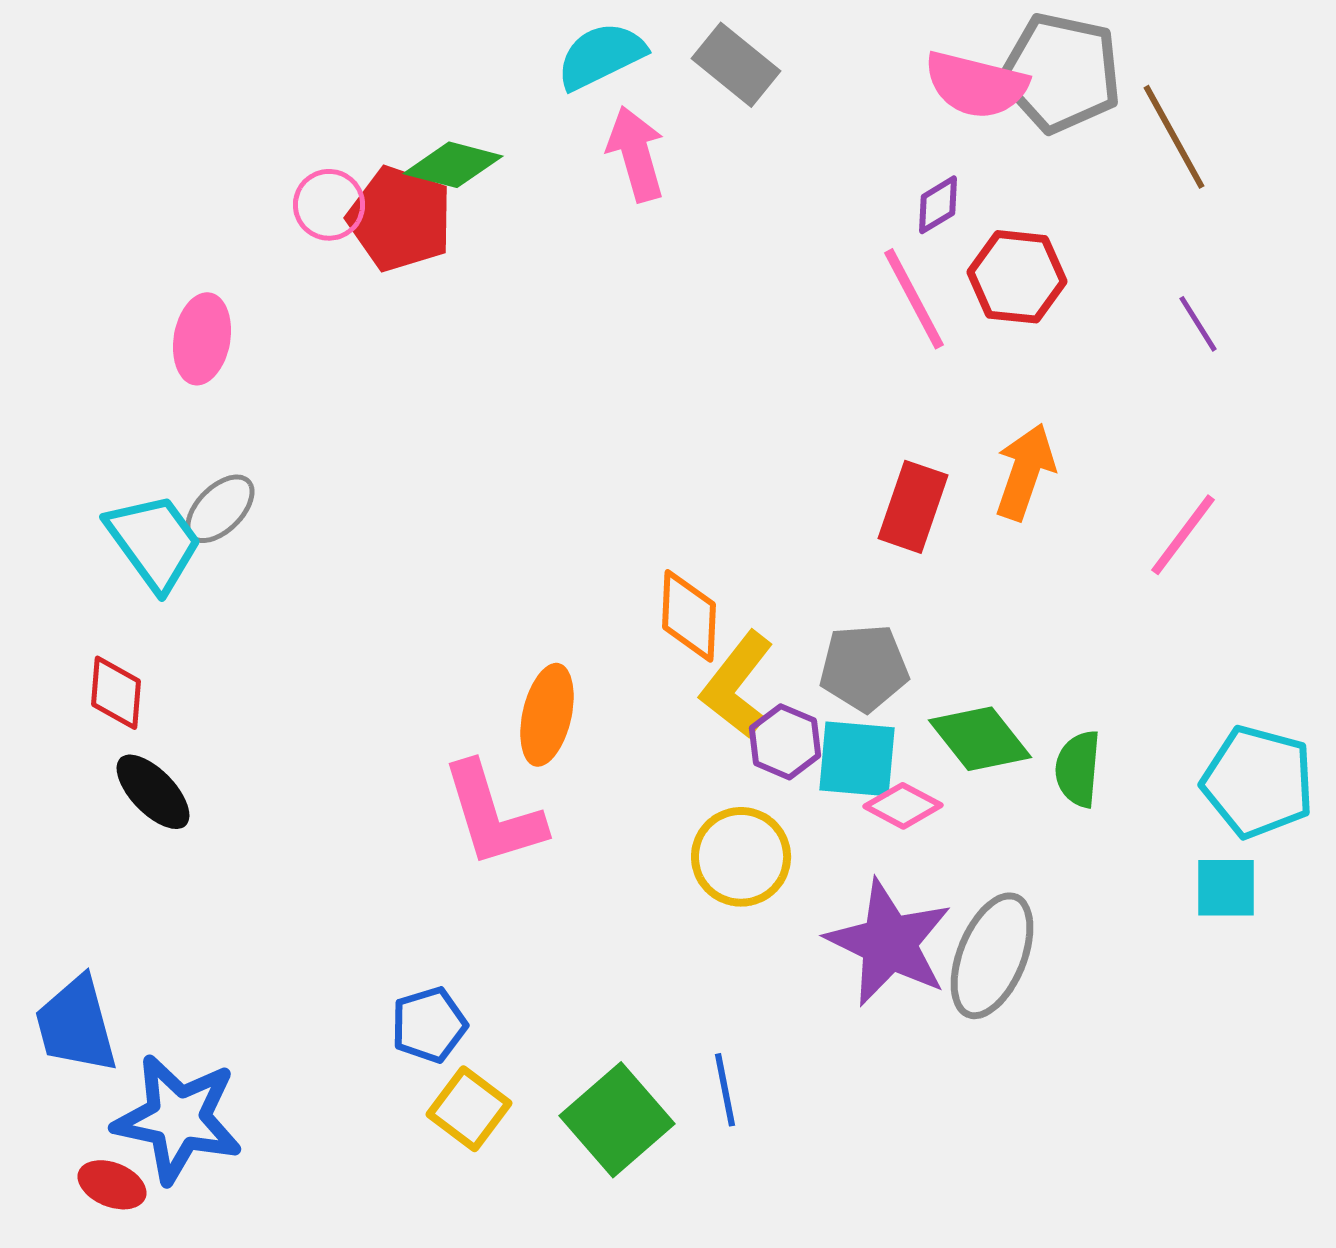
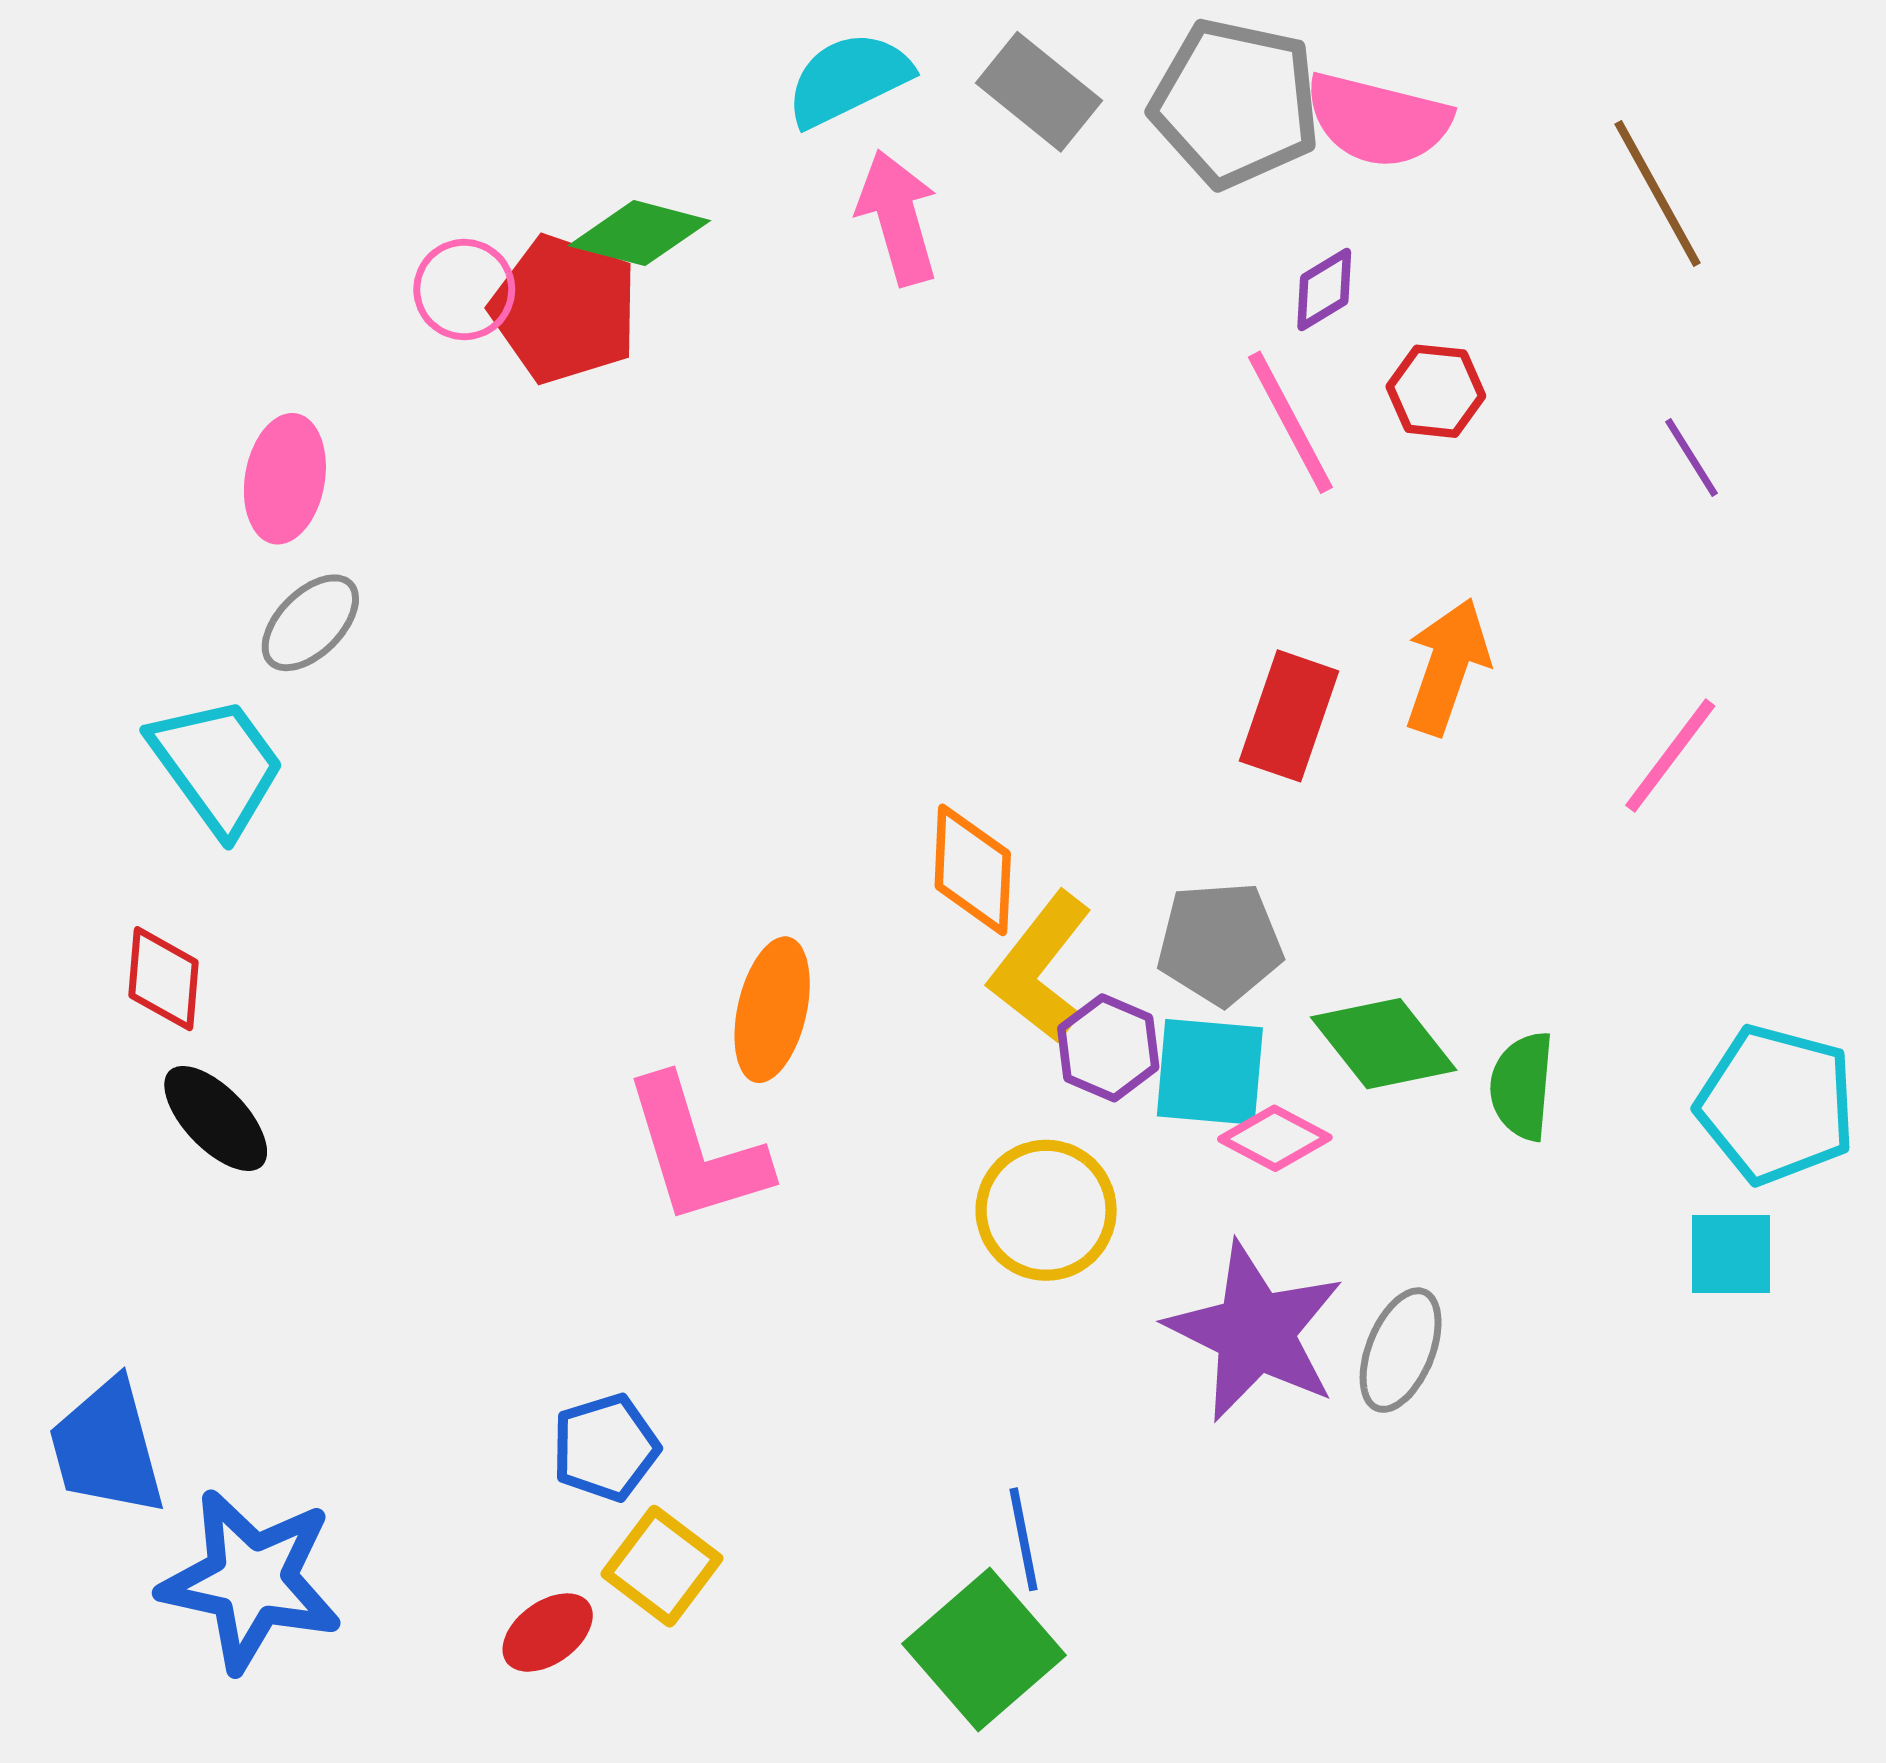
gray pentagon: (1061, 73) -> (1235, 103), moved
red hexagon: (1017, 277) -> (1436, 391), size x0.7
gray ellipse: (220, 509) -> (310, 623), moved
gray ellipse: (992, 956) -> (1401, 1350), size x0.7
green square: (617, 1120) -> (984, 1649), moved
red ellipse: (112, 1185) -> (548, 1633), moved, turned -58

